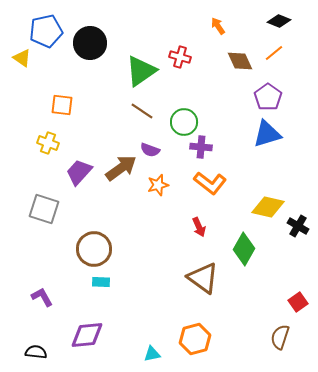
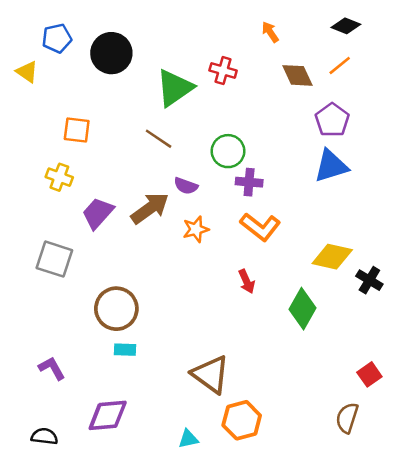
blue pentagon: (46, 31) -> (57, 38), size x0.7
brown line: (142, 111) -> (159, 139), moved
brown triangle: (203, 278) -> (211, 374), moved

